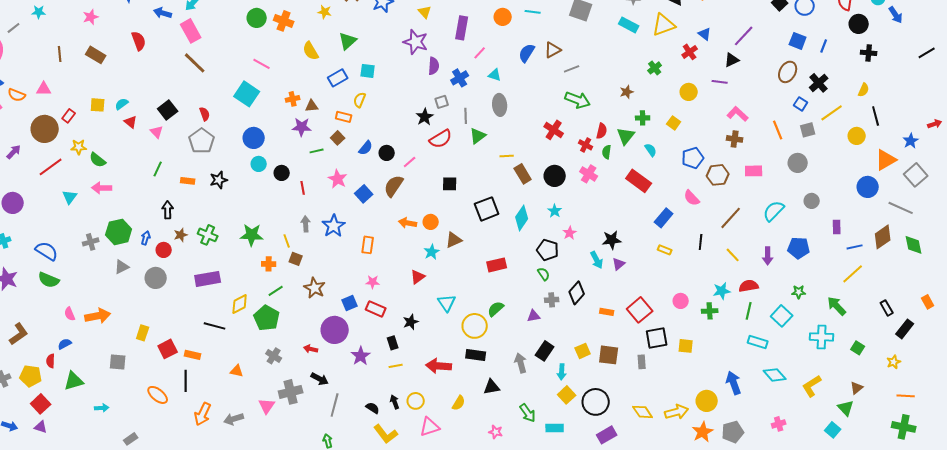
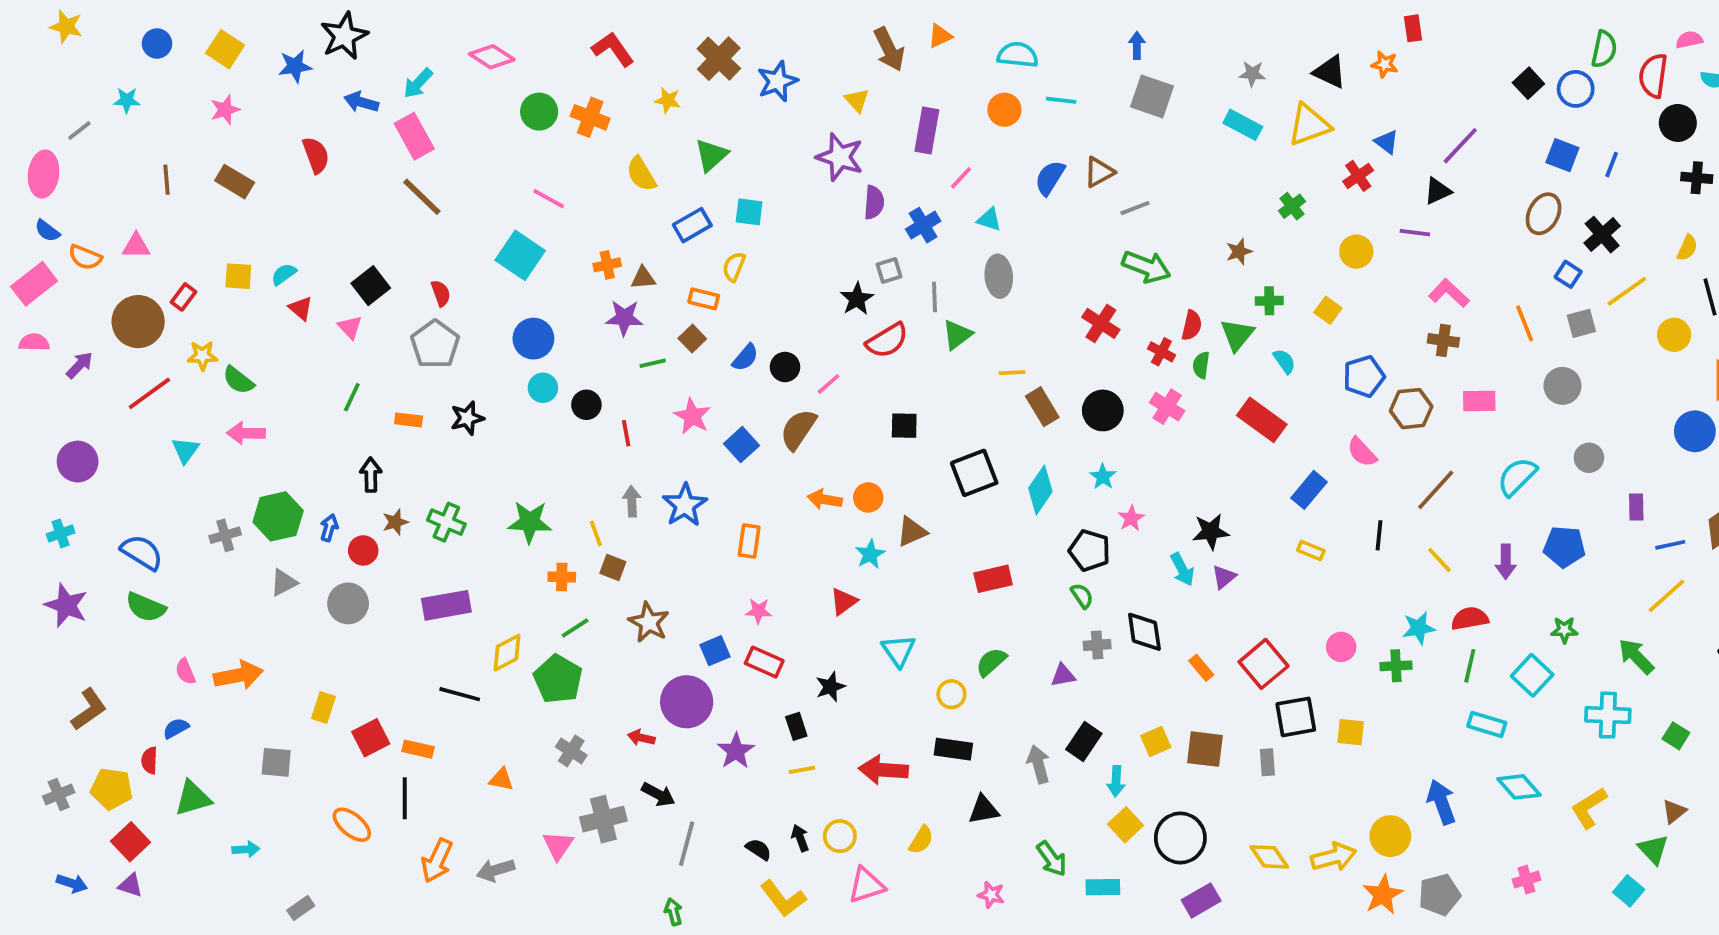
black diamond: (577, 293) -> (1144, 632), turned -50
orange rectangle: (607, 312) -> (1201, 668), turned 40
yellow circle: (475, 326) -> (951, 694), size x0.6

